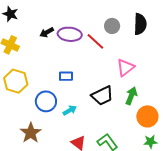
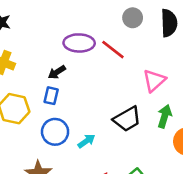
gray circle: (112, 26) -> (133, 18), moved
black arrow: (47, 32) -> (57, 72), moved
blue rectangle: (66, 76) -> (51, 96), moved, turned -72

